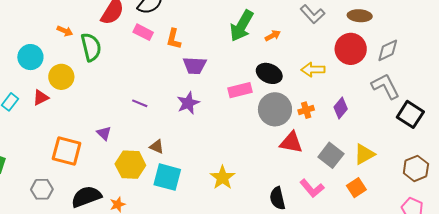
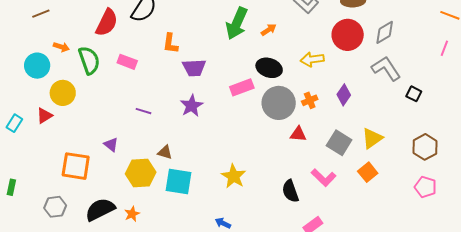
pink rectangle: (143, 32) -> (127, 62), moved
cyan circle: (30, 57) -> (37, 66), moved
black square: (410, 114) -> (414, 94), size x0.6
red triangle: (291, 142) -> (298, 134), size x0.7

